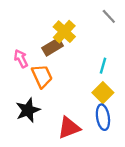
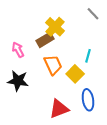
orange trapezoid: (42, 76) -> (53, 65), moved
yellow square: (103, 93) -> (75, 74), moved
black star: (28, 110) -> (18, 81), moved, turned 30

